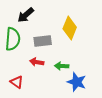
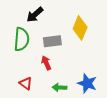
red arrow: (37, 62) -> (46, 63), turned 56
green arrow: (62, 66) -> (60, 87), moved

